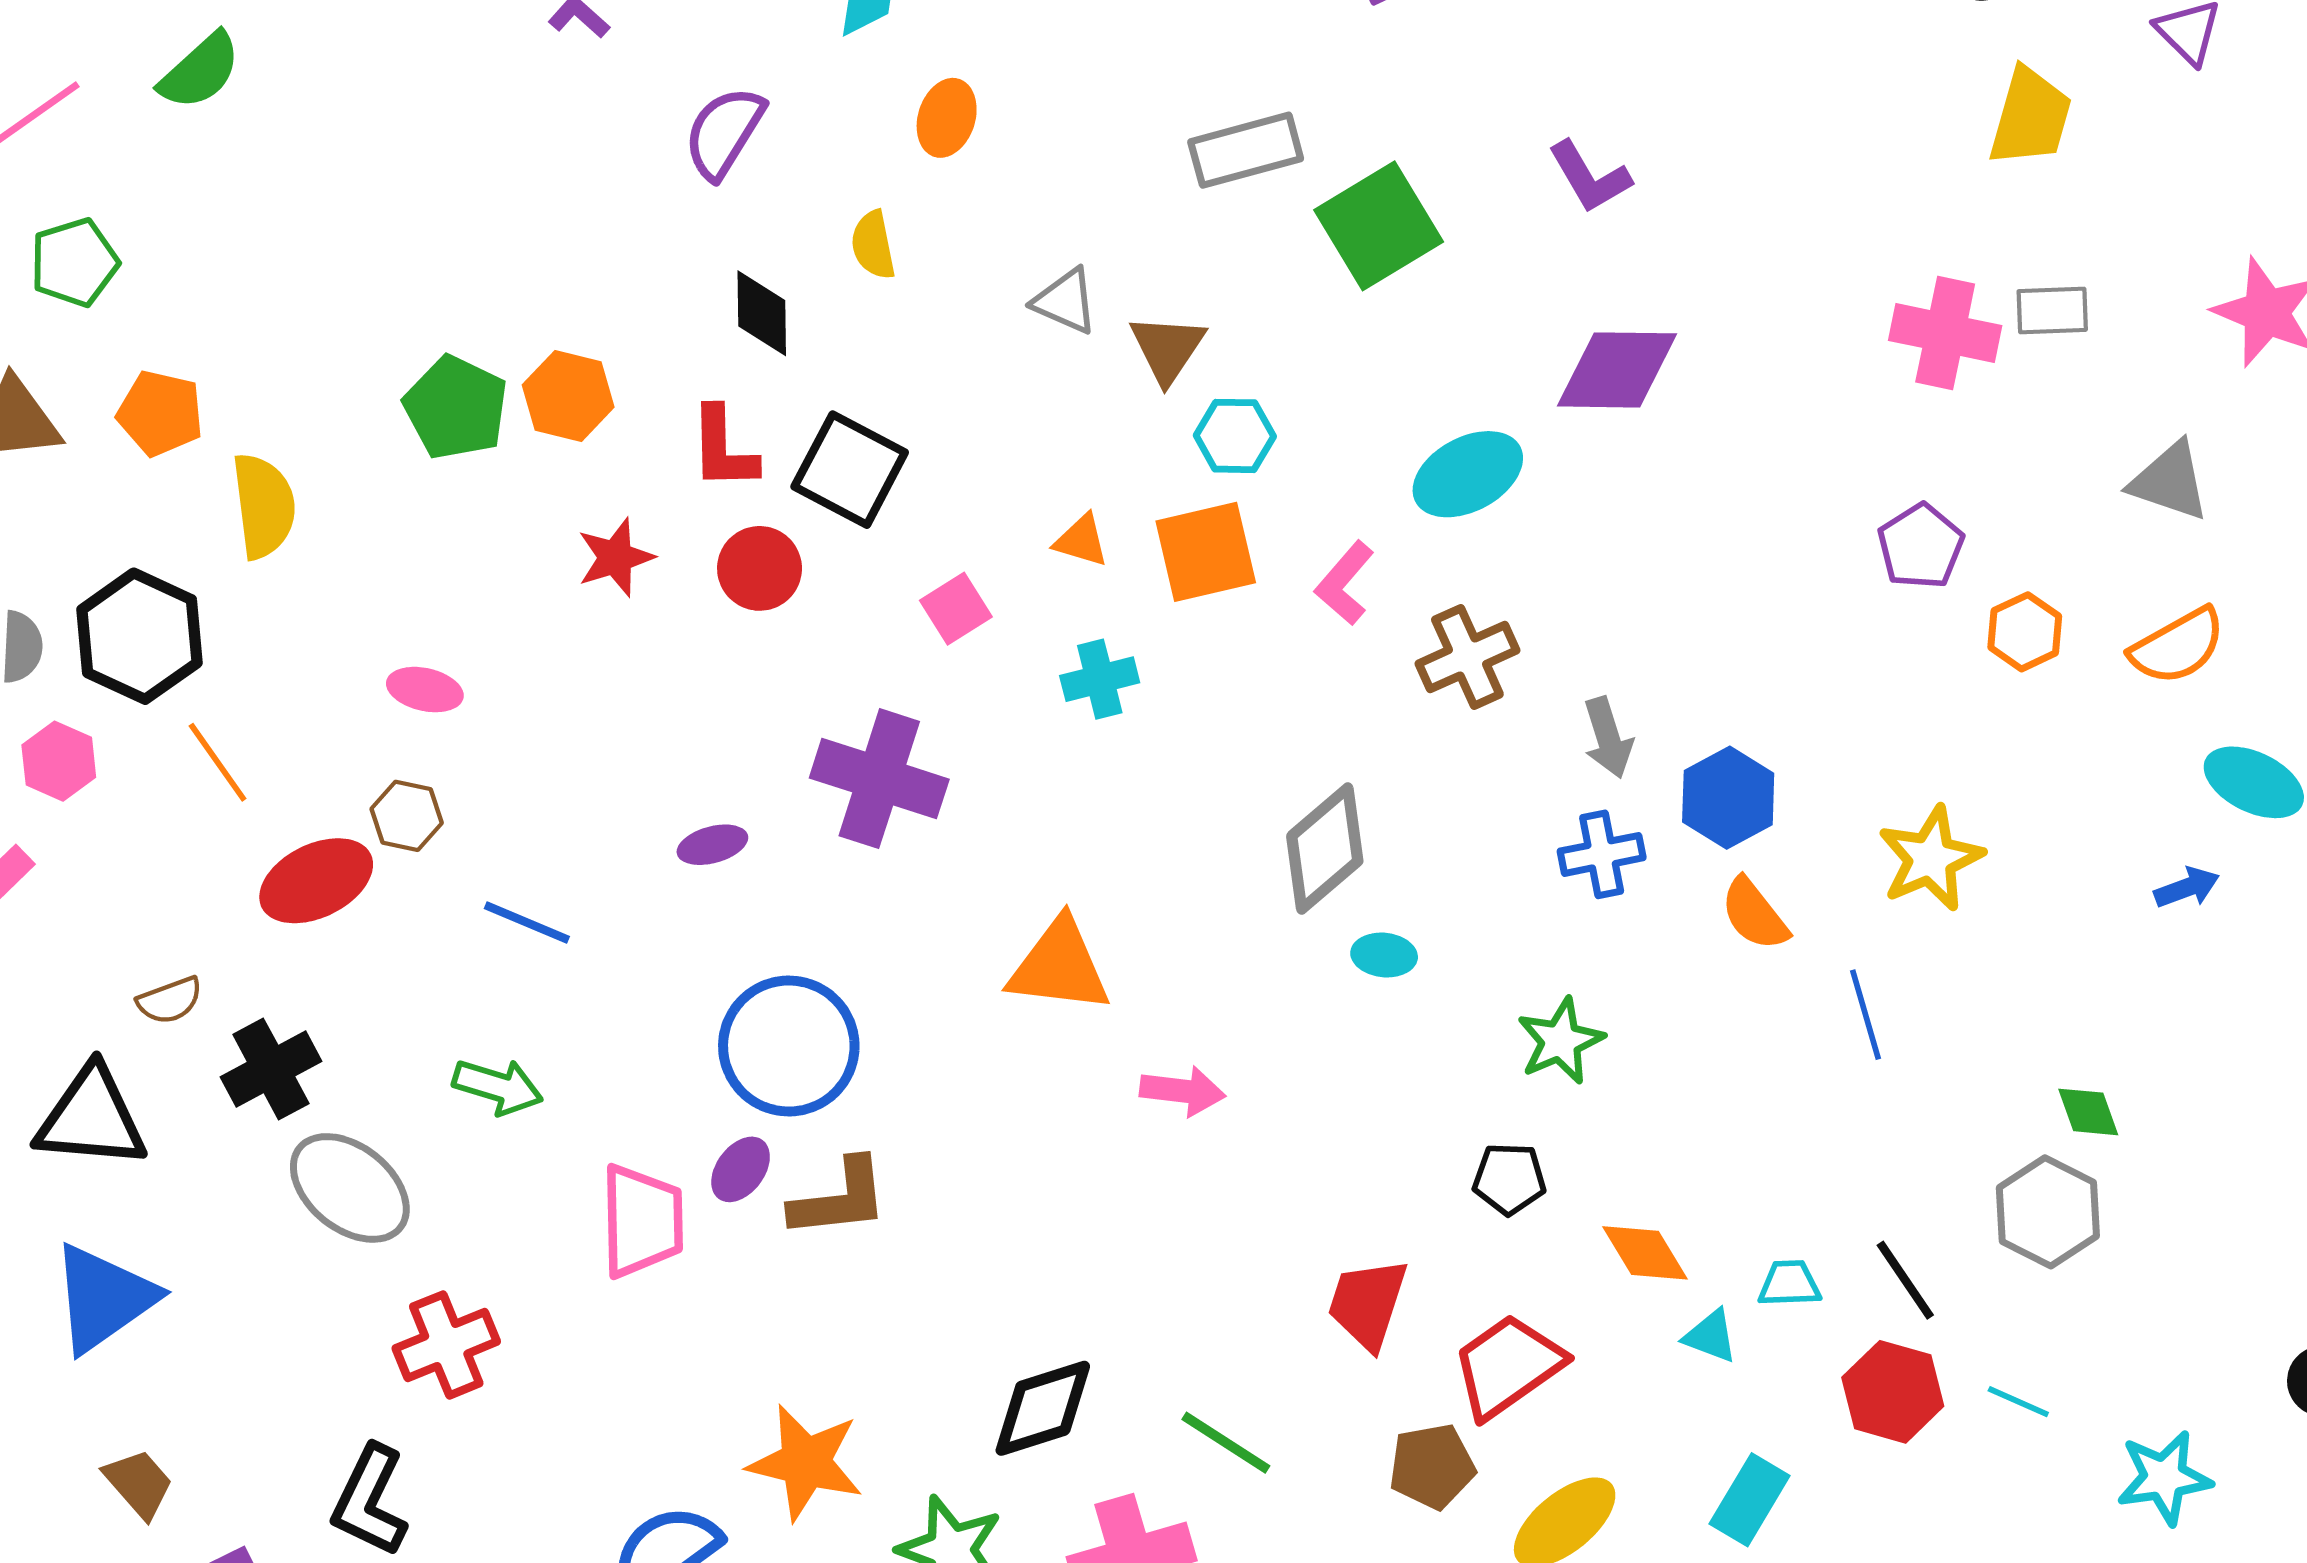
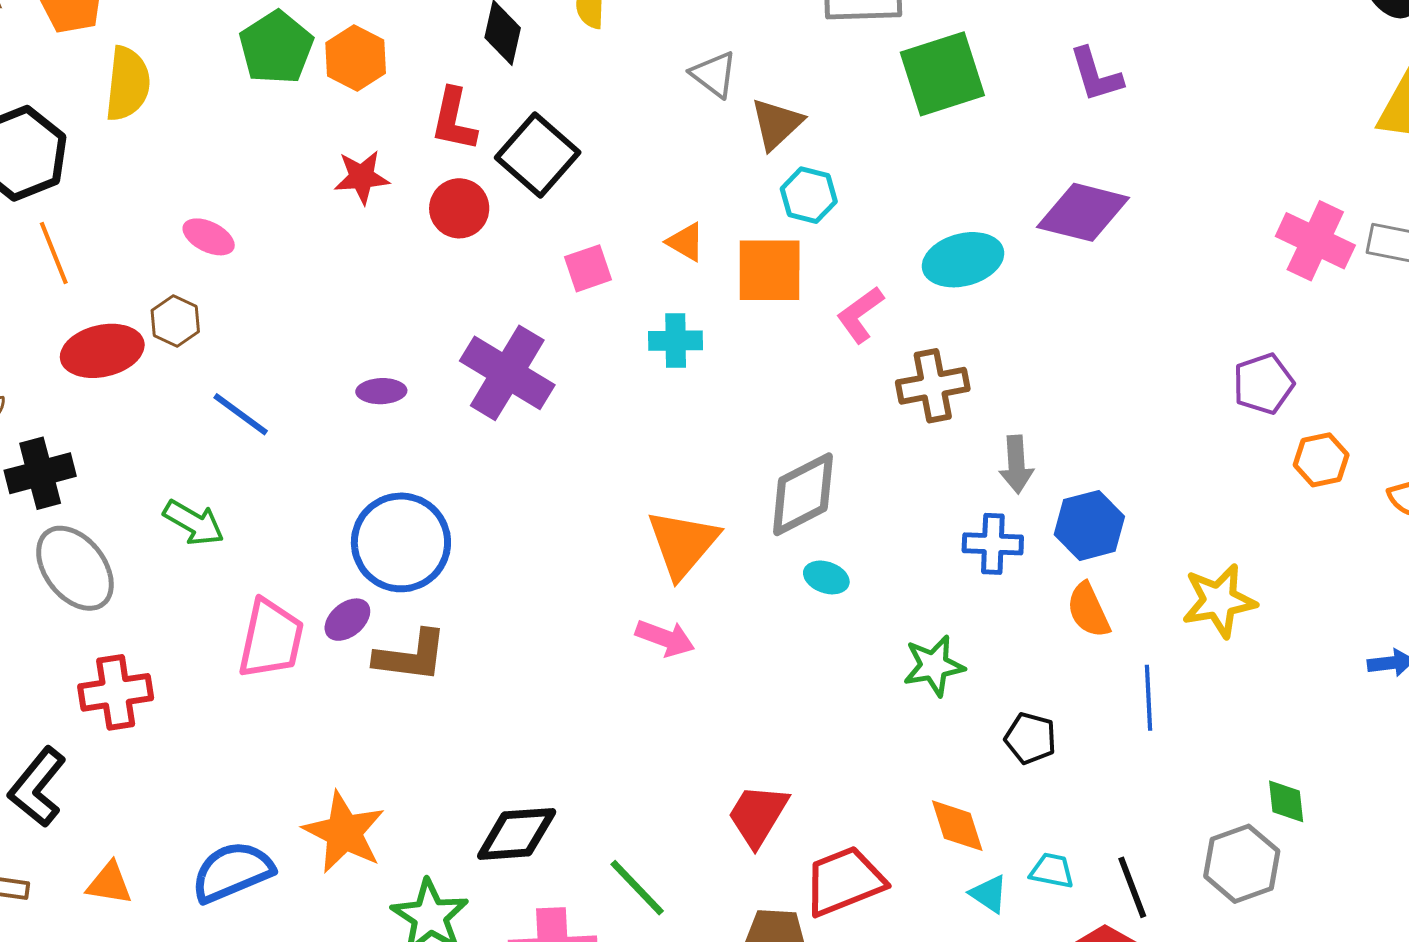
orange triangle: (1059, 966) -> (683, 544), moved, turned 50
black pentagon: (1509, 1179) -> (1030, 738), moved

